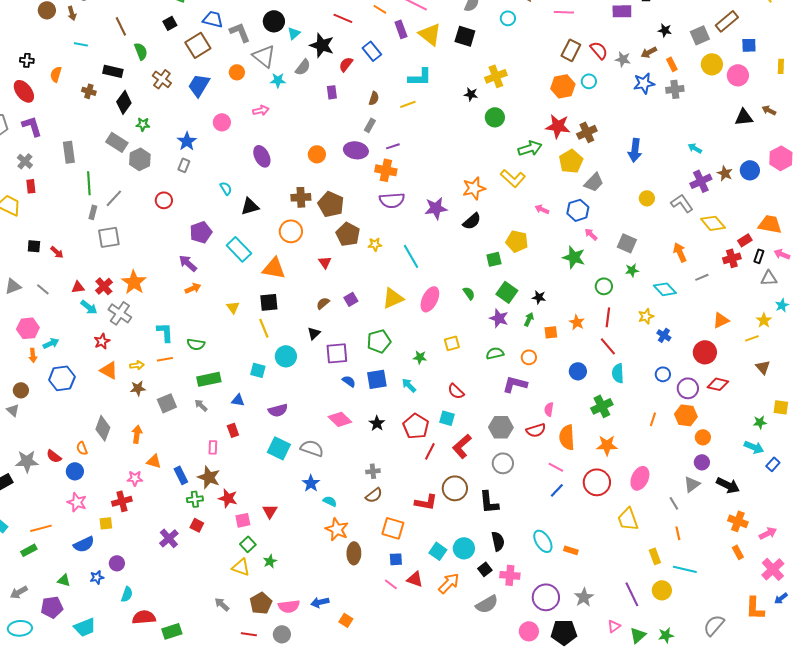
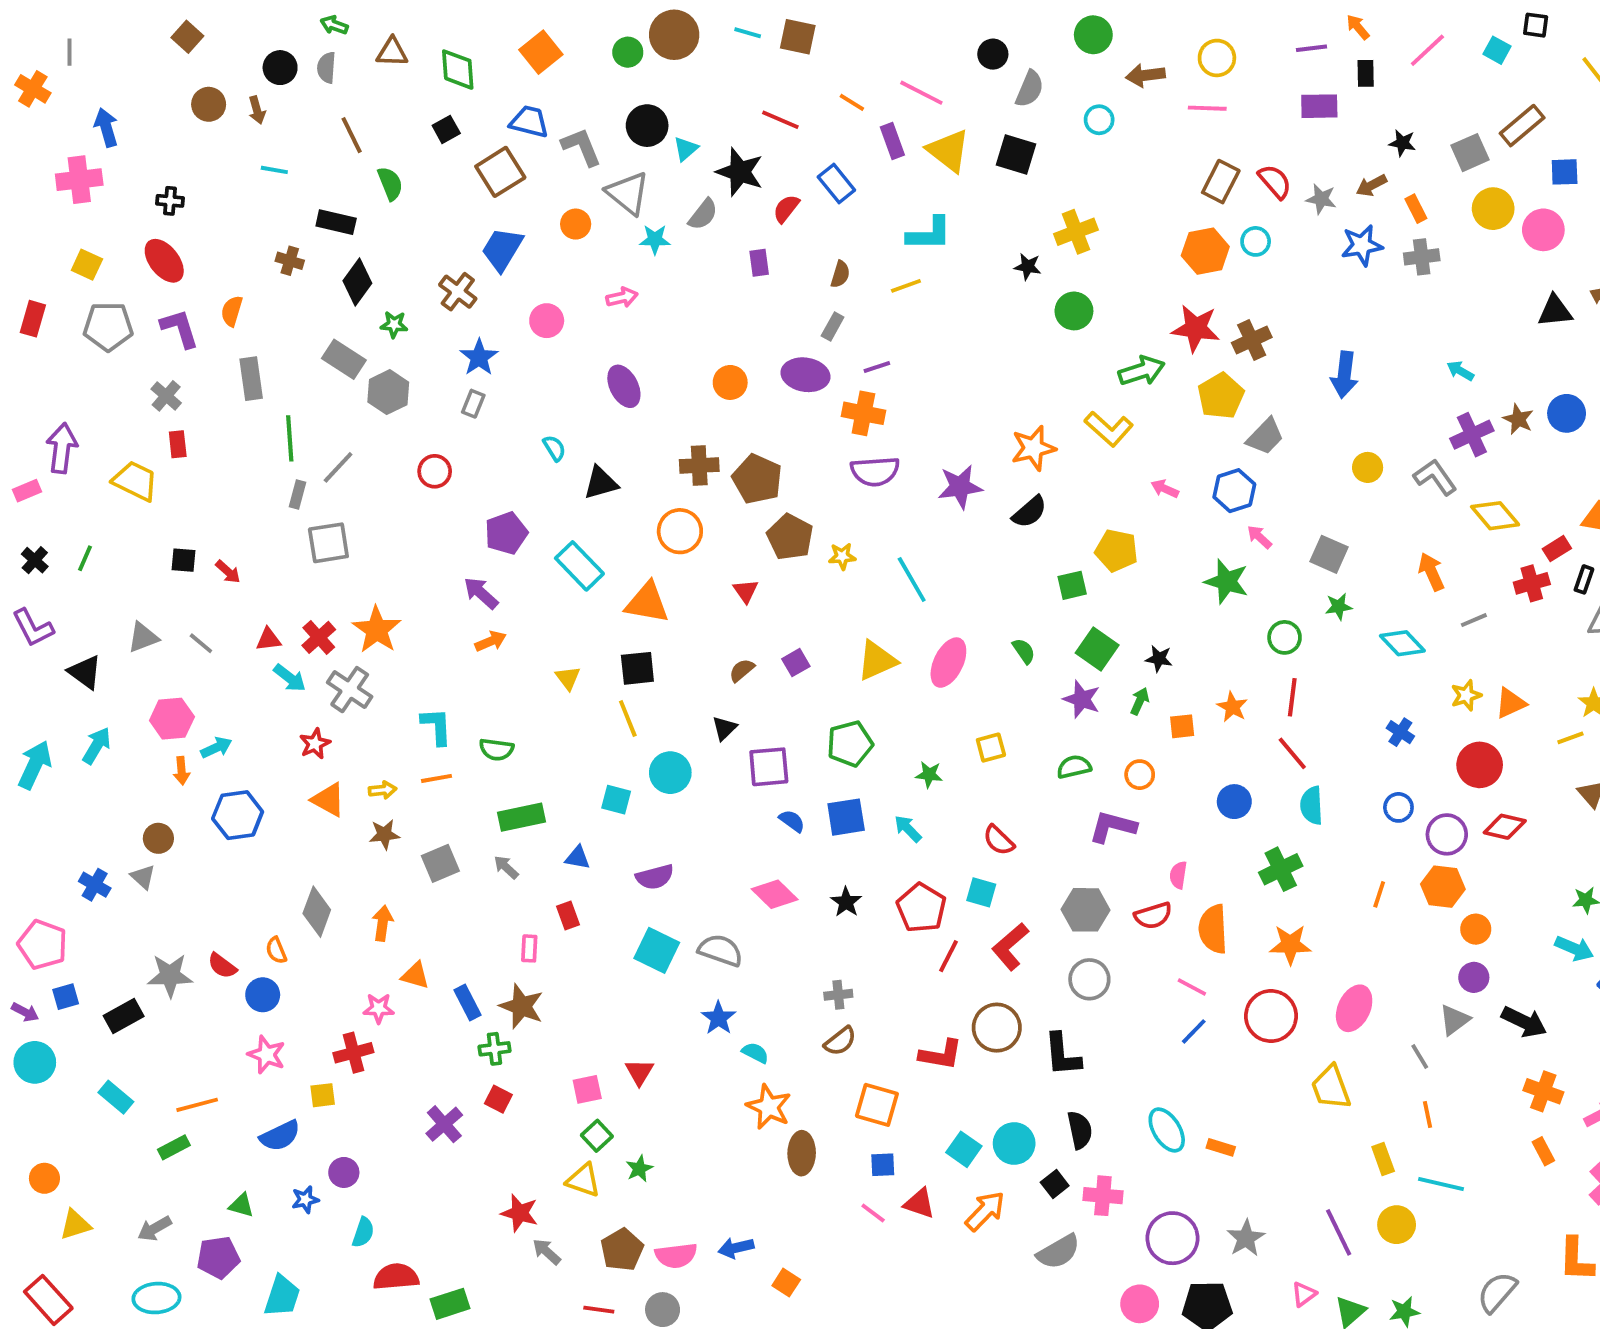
orange semicircle: (56, 74) -> (232, 311), moved
brown cross: (162, 79) -> (458, 292), moved
yellow star: (646, 316) -> (1466, 695), moved
red star: (228, 498) -> (520, 1213), moved
cyan trapezoid: (85, 627) -> (282, 1296), turned -50

